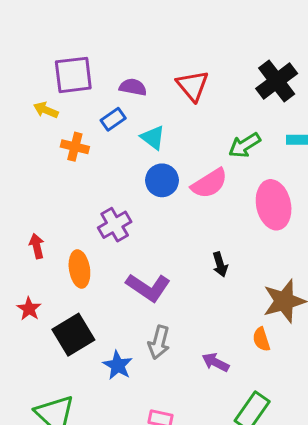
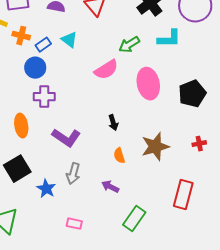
blue rectangle: (113, 119) -> (43, 45), moved
orange cross: (75, 147) -> (21, 36), moved
blue circle: (162, 180) -> (35, 68), moved
purple cross: (115, 225) -> (44, 97), turned 30
orange semicircle: (261, 339) -> (119, 156), moved

